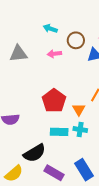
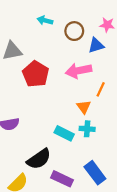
pink arrow: (54, 54) -> (79, 71), moved, size x1.6
red pentagon: (54, 101) -> (36, 74), moved
cyan rectangle: (59, 132) -> (64, 133), turned 30

